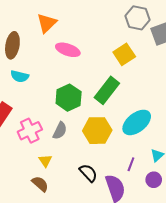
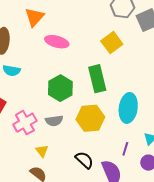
green rectangle: (107, 90) -> (97, 79), turned -48
cyan ellipse: (137, 122) -> (128, 108), turned -40
gray semicircle: (60, 131) -> (54, 121), turned 60

